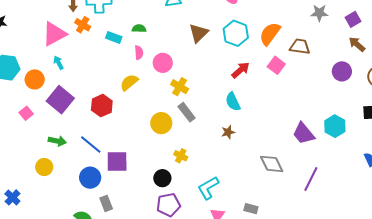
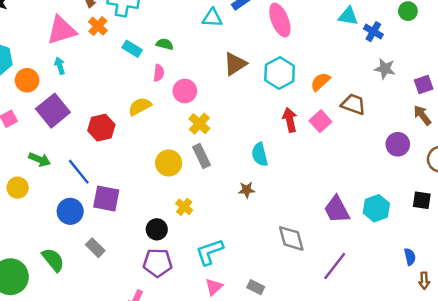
orange semicircle: (270, 34) -> (320, 82), size x0.7
red arrow: (241, 70) -> (290, 120), moved, turned -72
gray rectangle: (106, 203) -> (95, 248), moved, turned -35

